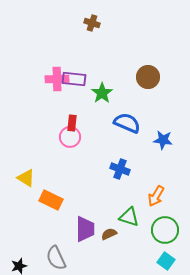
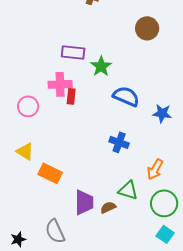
brown circle: (148, 77) -> (147, 28), moved
pink cross: (57, 79) -> (60, 84), moved
pink circle: (70, 137) -> (28, 106), moved

